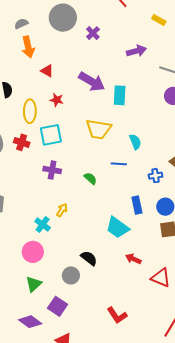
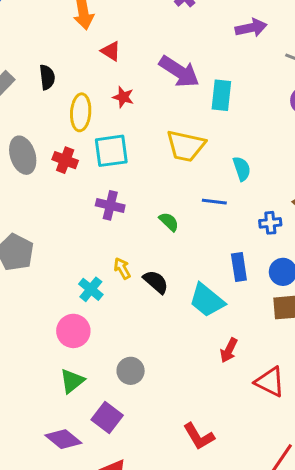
yellow arrow: (62, 210) -> (122, 269), turned -64
black semicircle: (89, 258) -> (156, 282), moved
red arrow: (133, 259) -> (229, 350), turned -91

